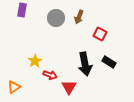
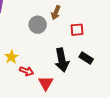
gray circle: (56, 18) -> (38, 25), moved
red square: (100, 34) -> (77, 30), turned -32

